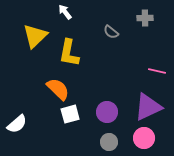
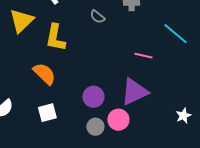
white square: (70, 114) -> (47, 113), moved
pink circle: (144, 138) -> (118, 120), moved

